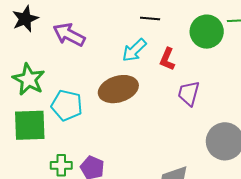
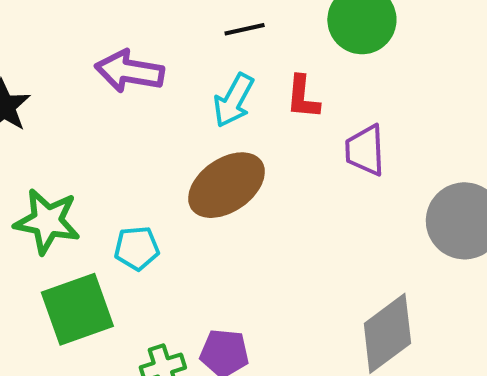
purple arrow: (69, 35) -> (129, 71), moved
cyan pentagon: (67, 105) -> (137, 248), size x0.7

